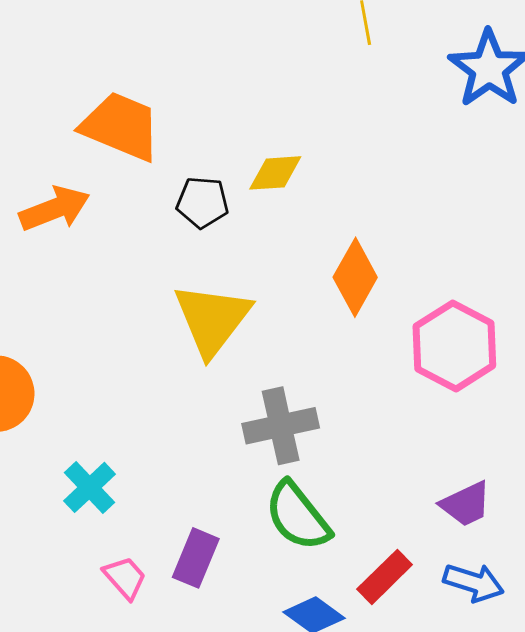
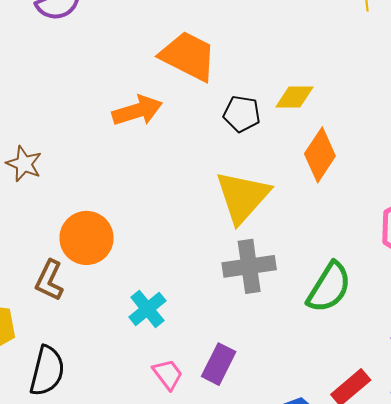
orange diamond: (355, 277) -> (320, 155), moved
gray cross: (281, 426) -> (249, 266), moved
green semicircle: (298, 516) -> (329, 287), moved, turned -114

